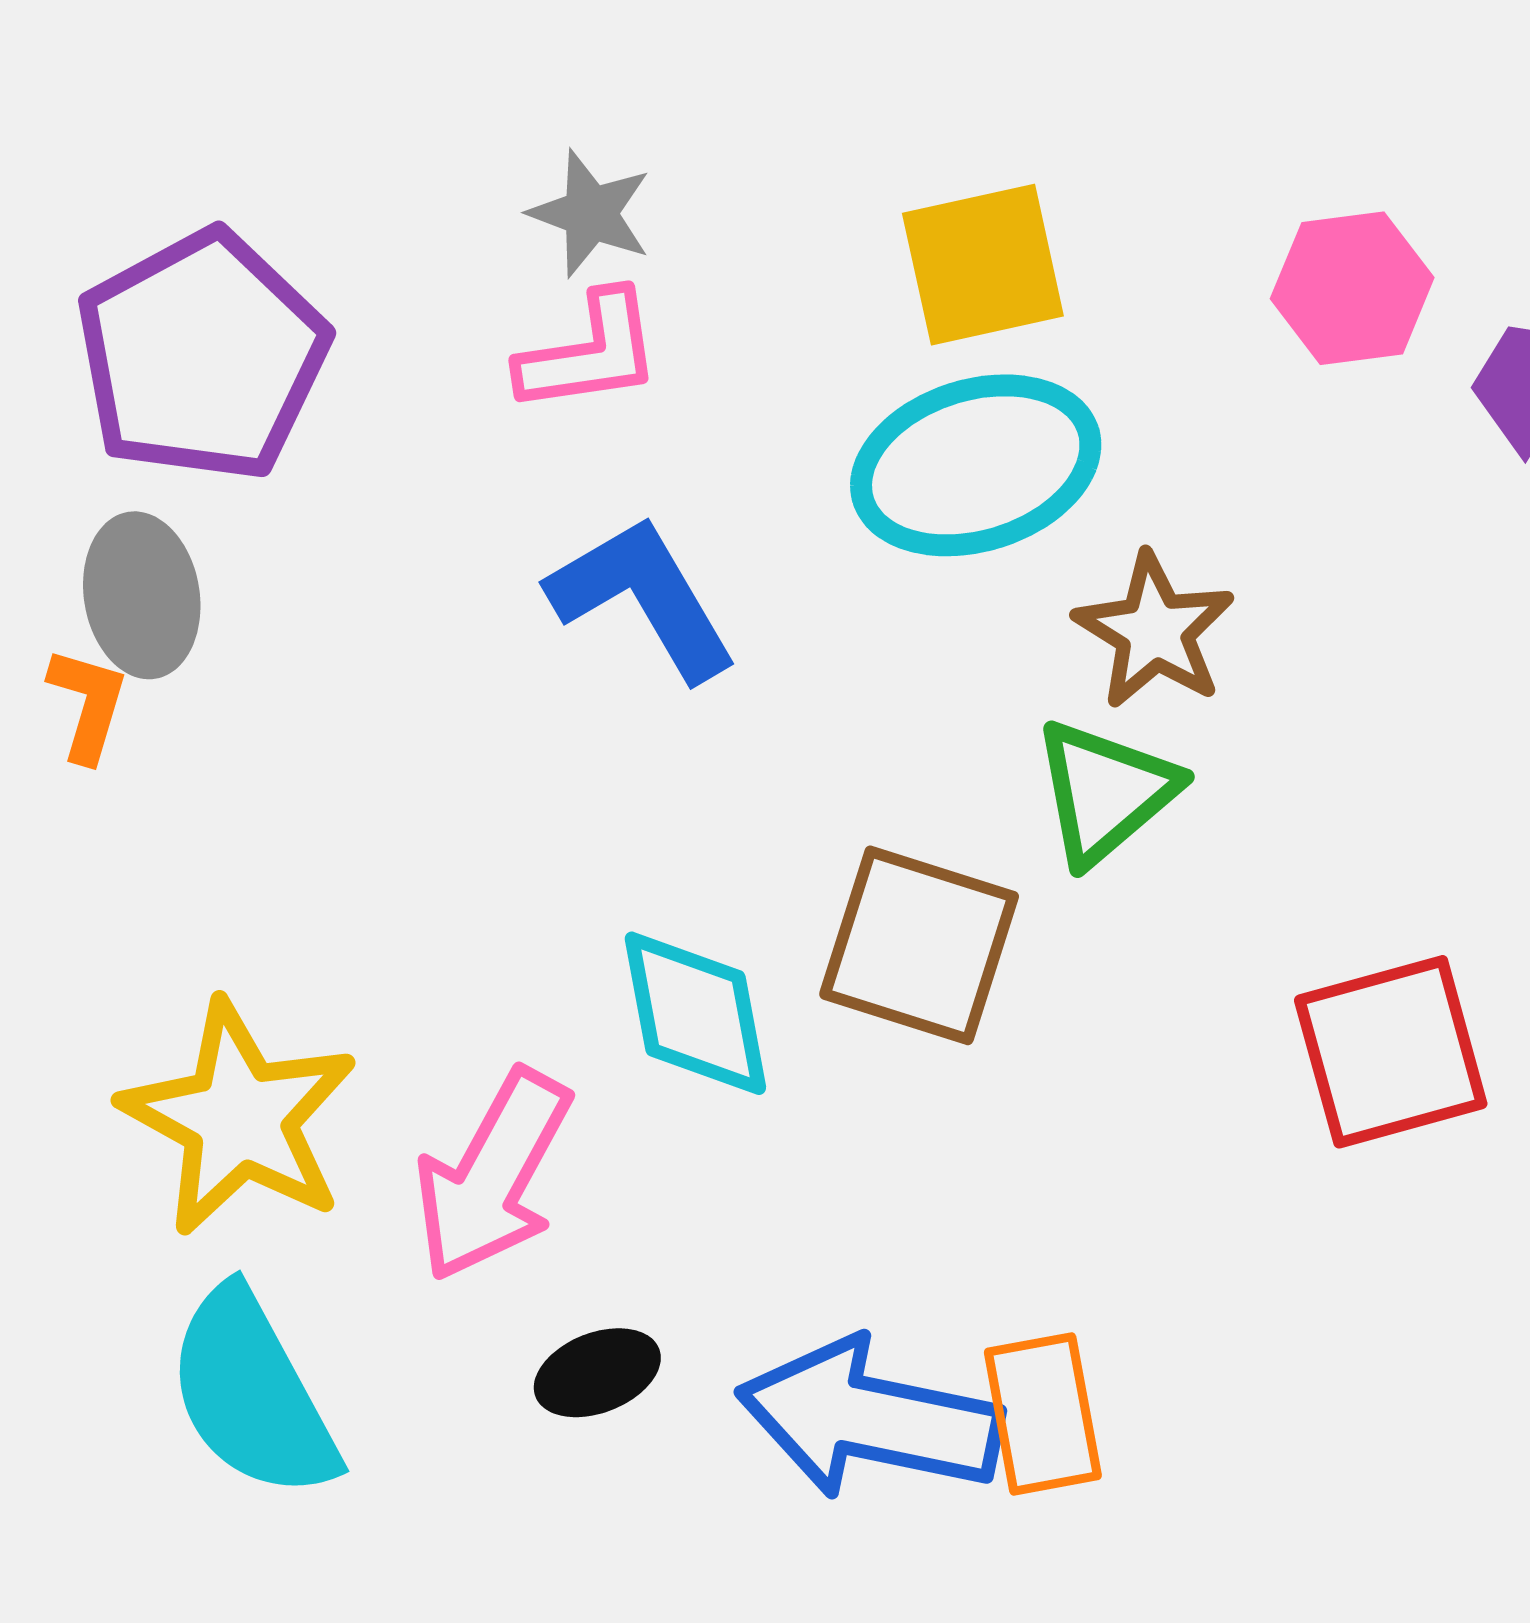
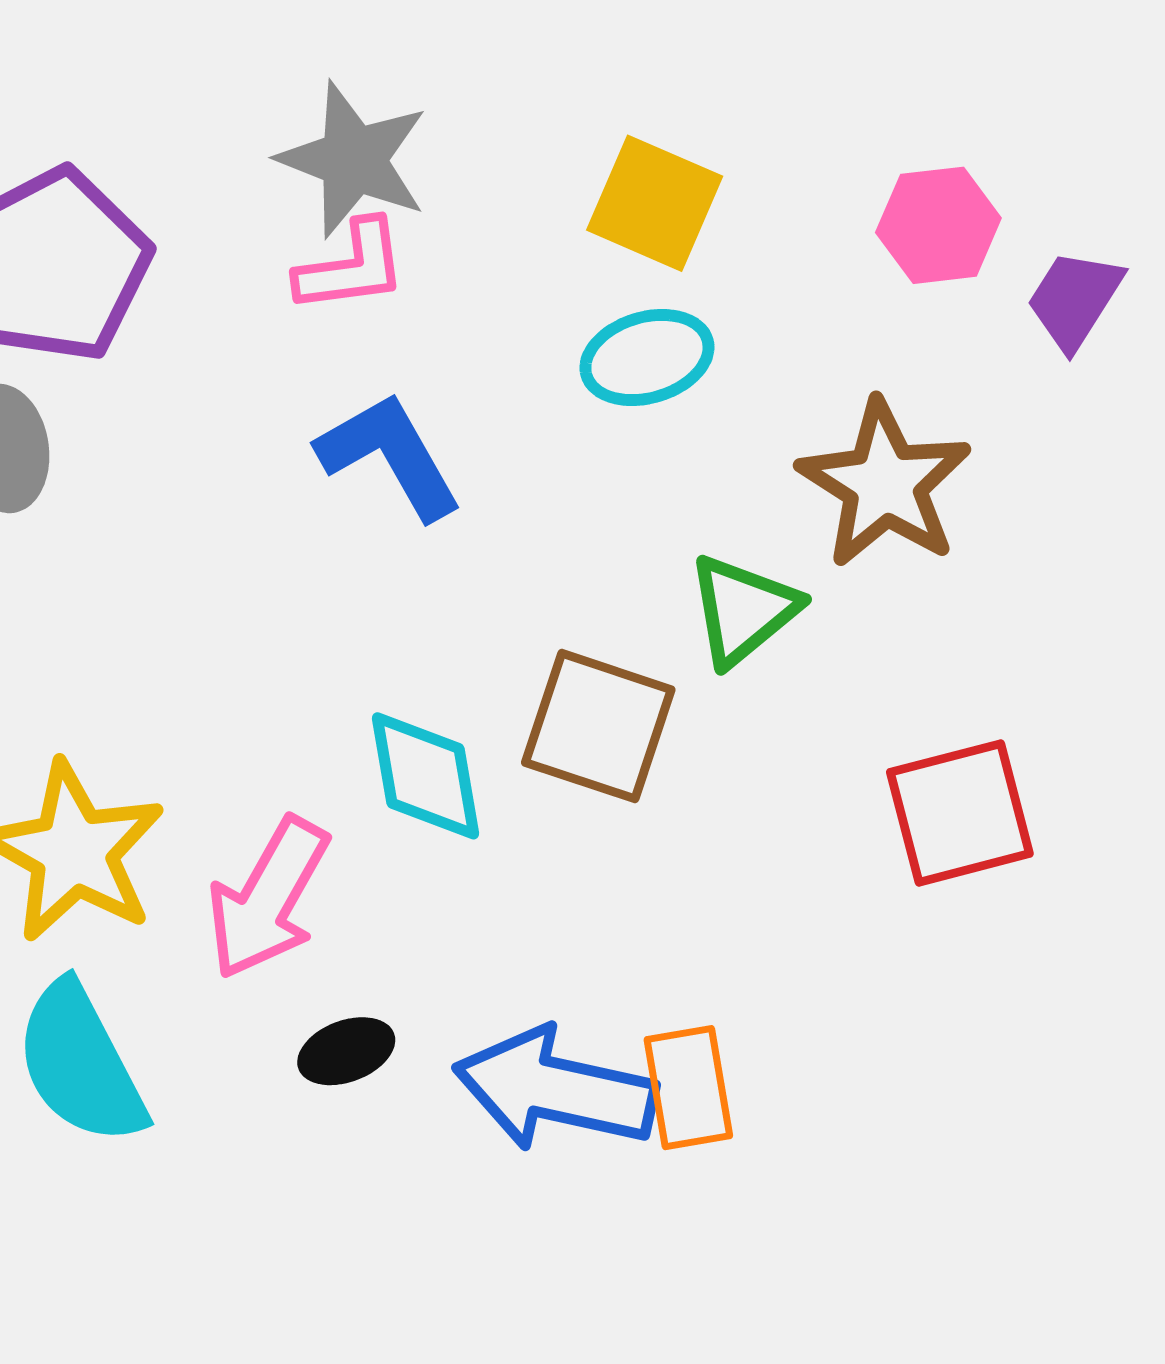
gray star: (590, 213) -> (353, 160), size x1.6
yellow square: (983, 265) -> (655, 203), turned 35
cyan ellipse: (976, 465) -> (647, 358), size x0.7
brown star: (1154, 631) -> (885, 484), moved, size x1.4

